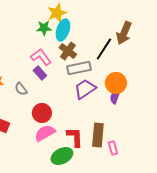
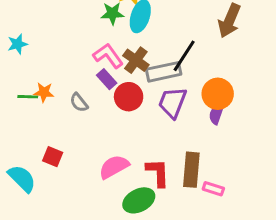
black line: (104, 49) -> (184, 56), moved
brown cross: (68, 51) -> (136, 60), moved
purple trapezoid: (85, 89) -> (172, 103), turned -35
red circle: (42, 113) -> (129, 97), moved
pink rectangle: (113, 148) -> (213, 189), turned -56

